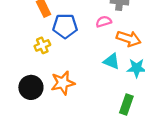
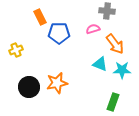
orange arrow: (129, 39) -> (115, 44), turned 35
yellow cross: (42, 45) -> (16, 50), moved

